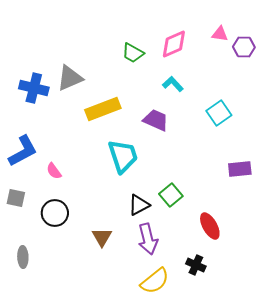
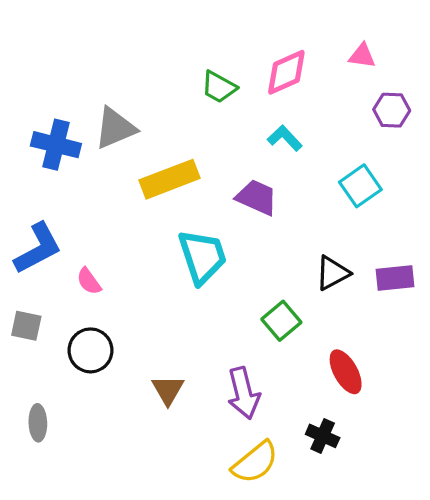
purple hexagon: (244, 47) -> (392, 110), moved
black triangle: (139, 205) -> (332, 273), moved

